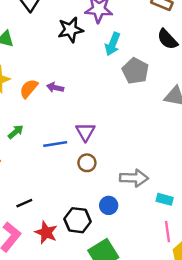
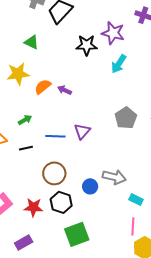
gray pentagon: (135, 71) -> (126, 118), moved
brown circle: (87, 163) -> (54, 173), moved, size x1.5
black line: (24, 203) -> (26, 148), moved
blue circle: (109, 205) -> (90, 186), moved
red star: (46, 233) -> (33, 207), turned -30

